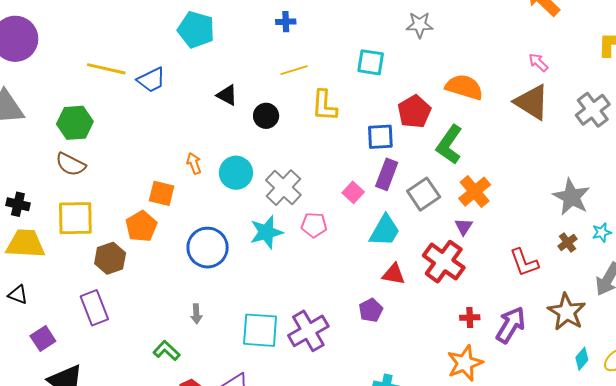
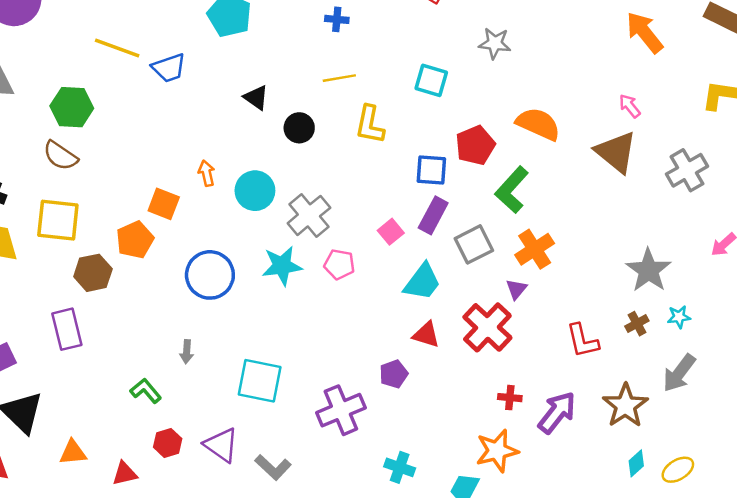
purple cross: (308, 331) -> (341, 410), moved

